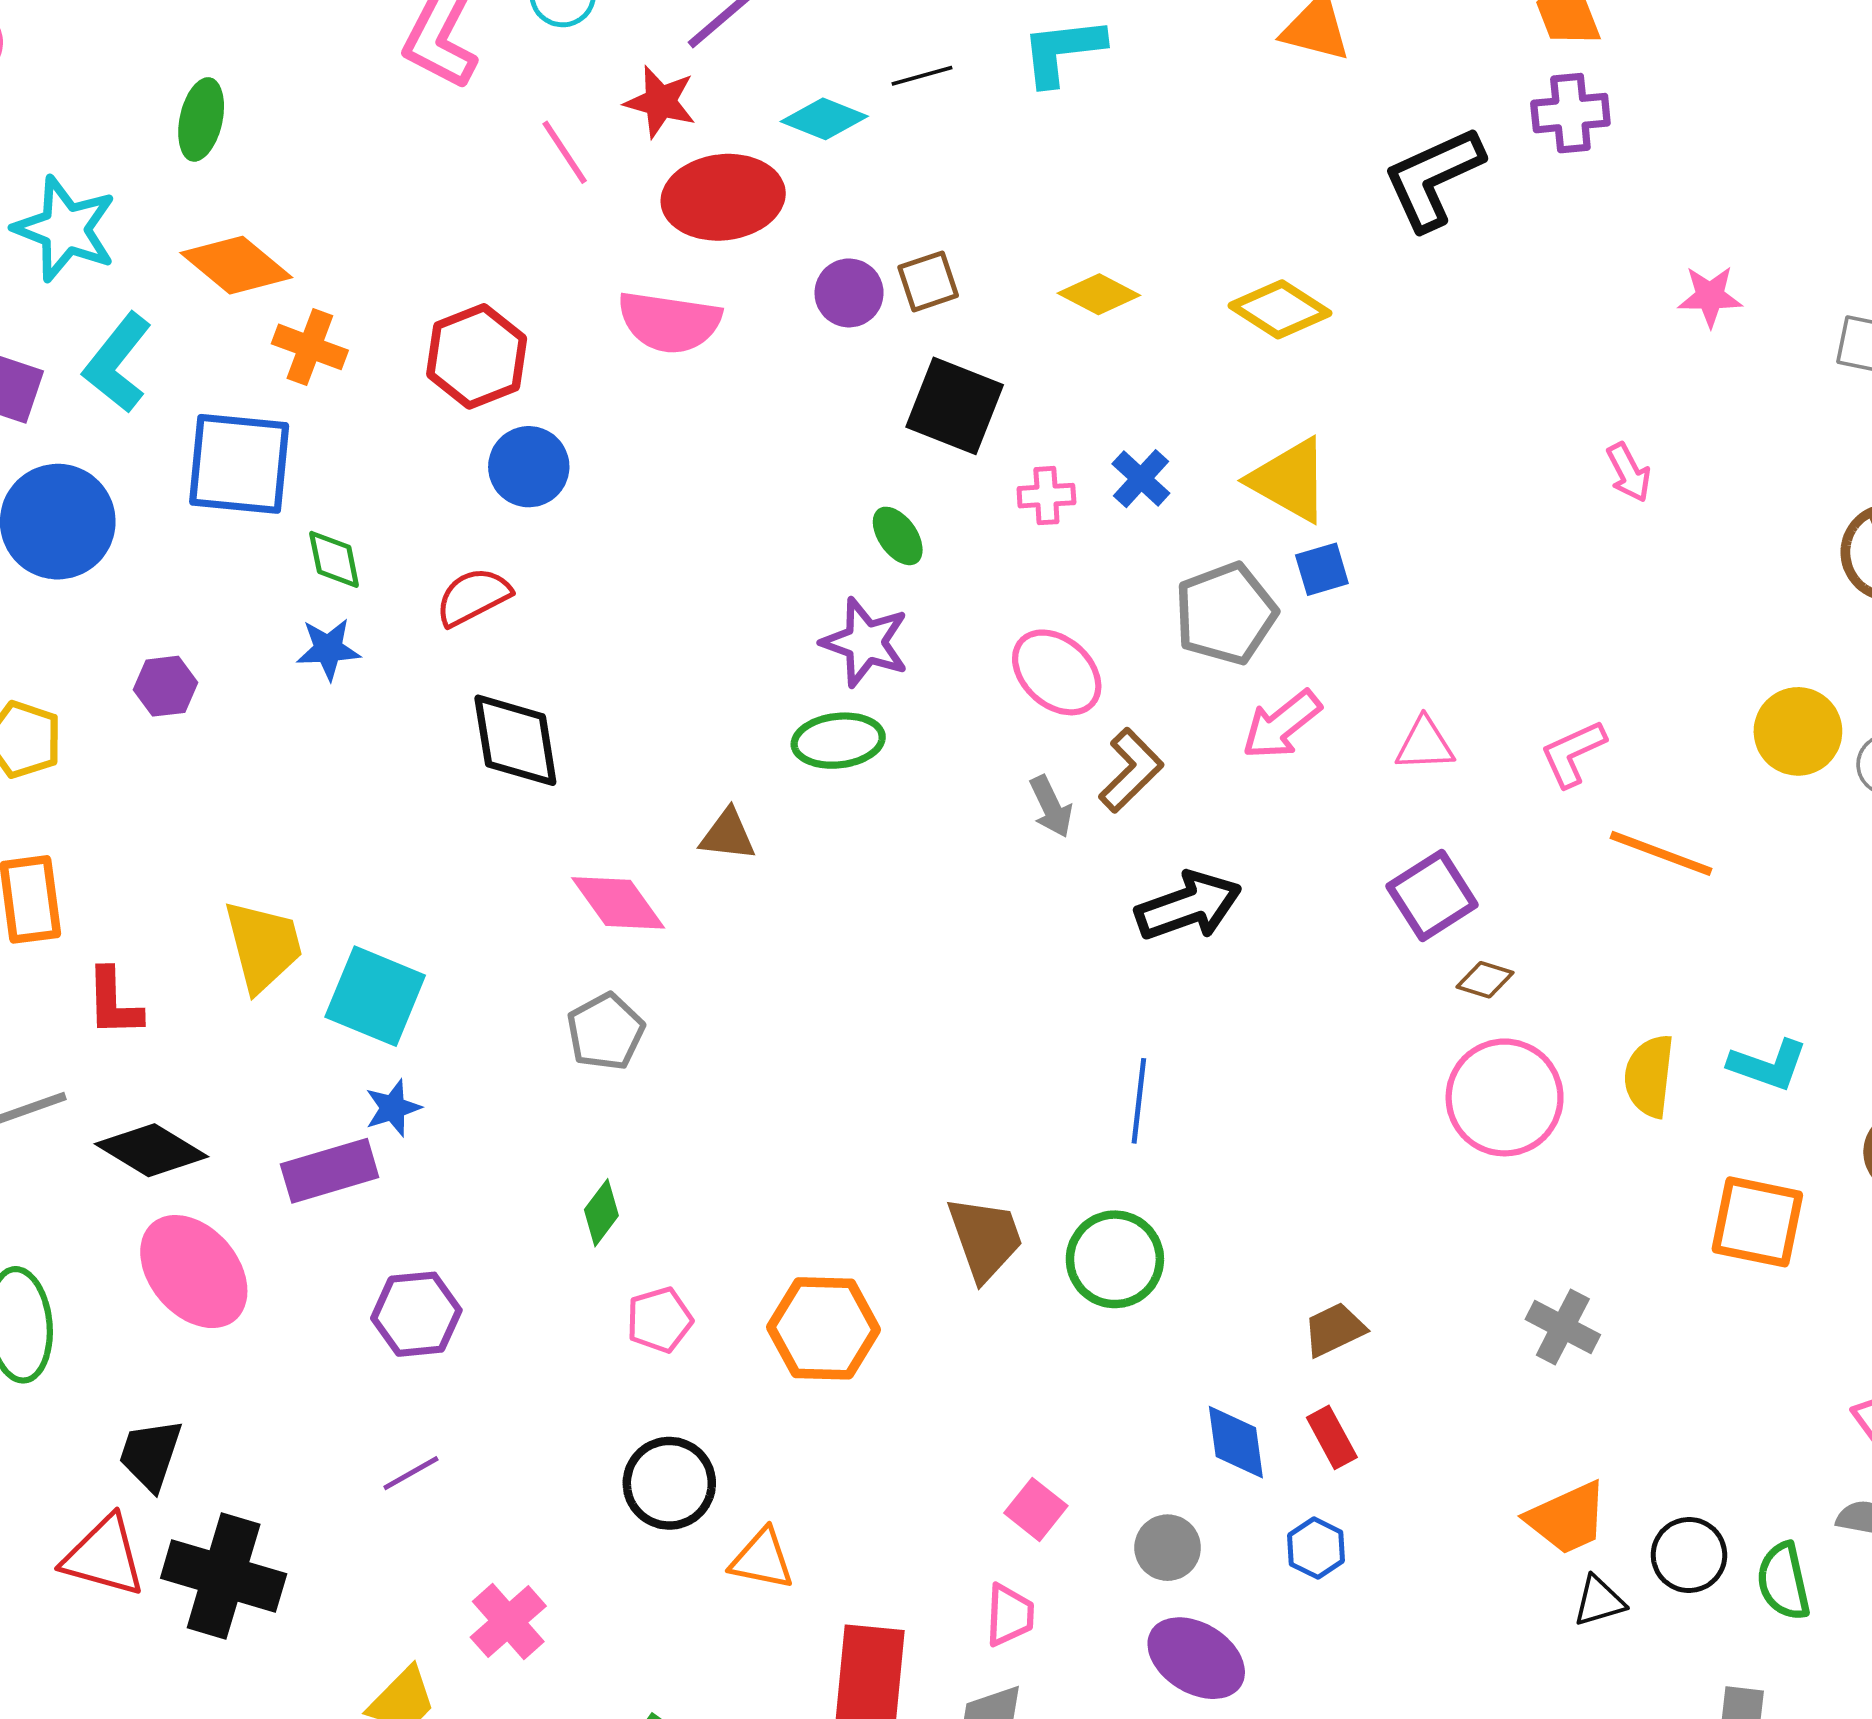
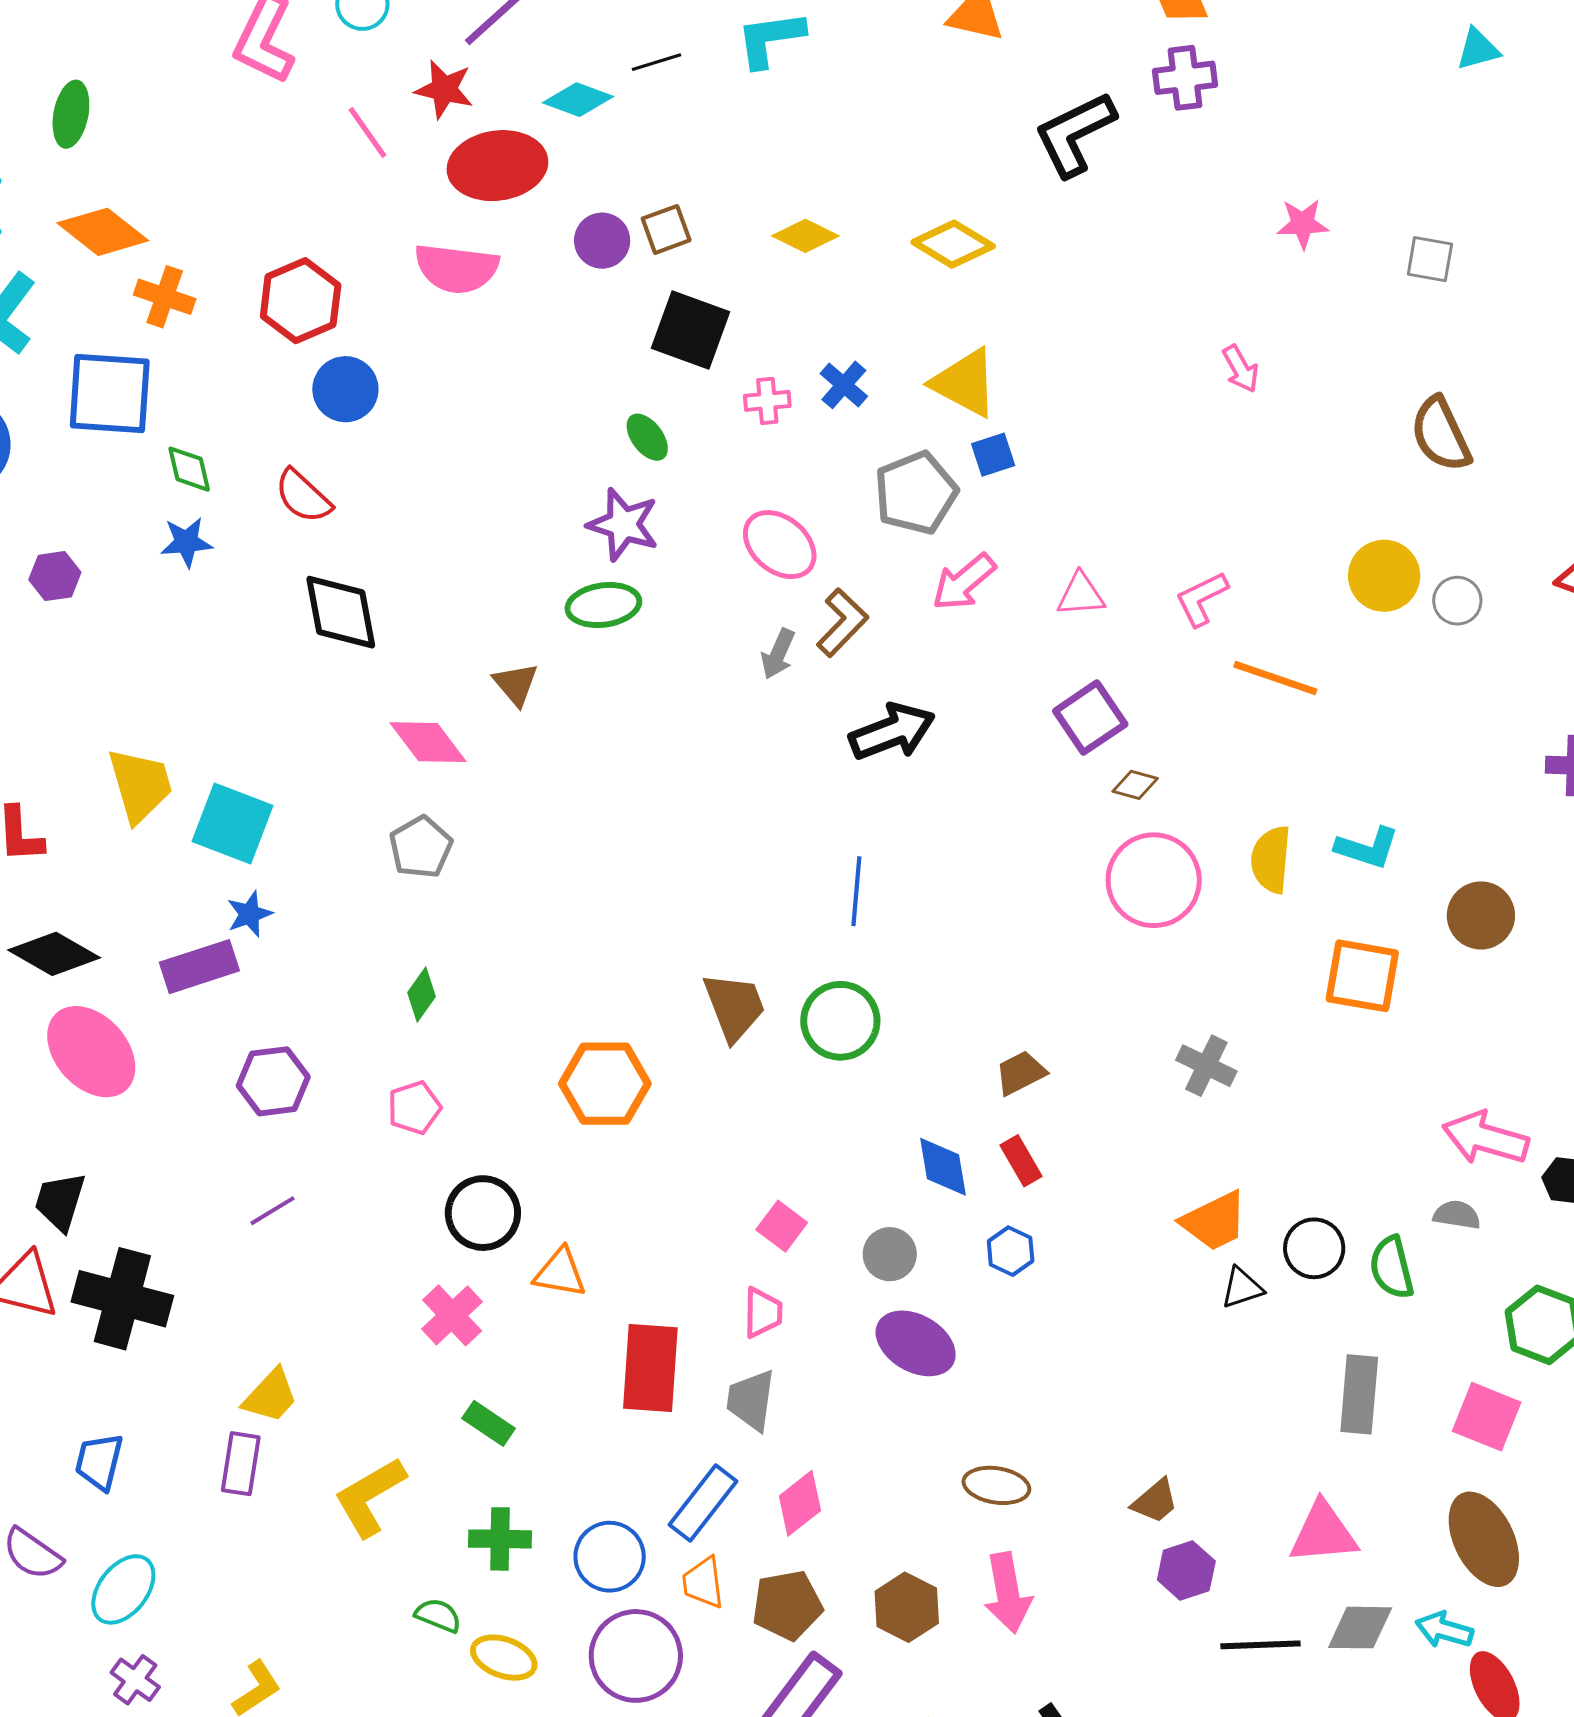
red semicircle: (473, 597) -> (303, 496), turned -108
gray arrow: (1051, 807) -> (778, 654), turned 51
brown triangle: (728, 835) -> (516, 684), turned 45
pink pentagon: (659, 1320) -> (414, 1108), moved
pink cross: (508, 1622) -> (452, 1315), moved

